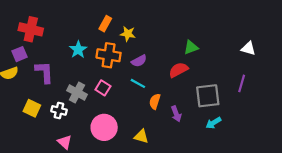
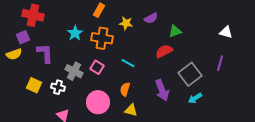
yellow star: (128, 34) -> (126, 23), moved
purple semicircle: (139, 61) -> (151, 18), moved
gray square: (208, 96) -> (190, 74), turned -30
orange semicircle: (155, 101) -> (125, 89), moved
purple arrow: (176, 114) -> (162, 90), size x1.5

